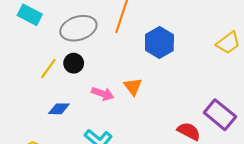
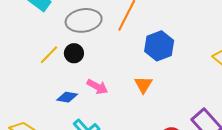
orange triangle: (133, 87) -> (143, 85), moved
blue diamond: (59, 109) -> (67, 97), moved

